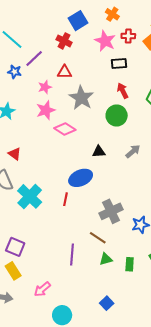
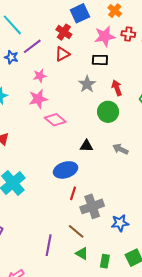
pink star: (105, 41) -> (105, 36), turned 30
black rectangle: (119, 64) -> (100, 60), moved
red triangle: (65, 72) -> (62, 54), moved, turned -35
gray star: (81, 98) -> (87, 84), moved, size x0.7
gray arrow: (133, 151) -> (120, 149), turned -119
red line: (66, 199) -> (73, 193), moved
green triangle: (106, 259) -> (82, 253), turned 40

